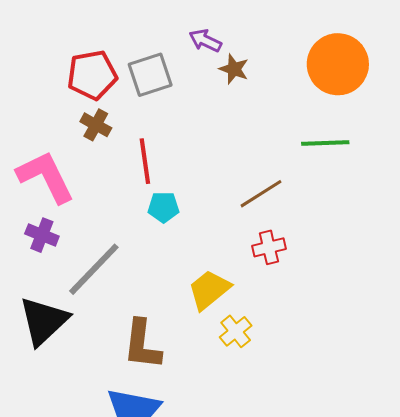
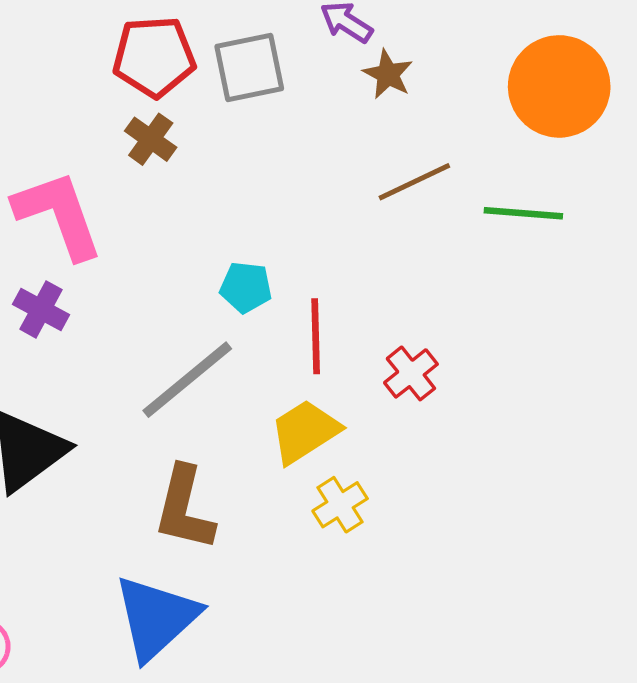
red line: (145, 161) -> (316, 336), moved
brown line: (261, 194) -> (414, 182), moved
red cross: (269, 247) -> (411, 373), turned -32
gray line: (94, 269) -> (187, 380), moved

